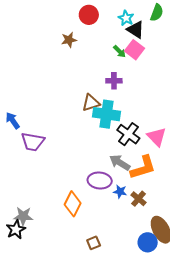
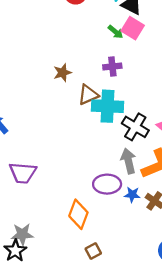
brown star: (69, 40) -> (62, 73), moved
purple trapezoid: (33, 142) -> (23, 173), moved
gray arrow: (120, 163) -> (128, 161), turned 50
brown square: (94, 243) -> (93, 251), moved

